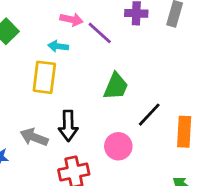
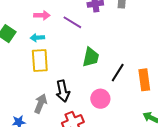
pink arrow: (71, 19) -> (42, 15), moved
cyan arrow: (58, 46) -> (37, 38), moved
gray arrow: (34, 137) -> (41, 104), turned 102

